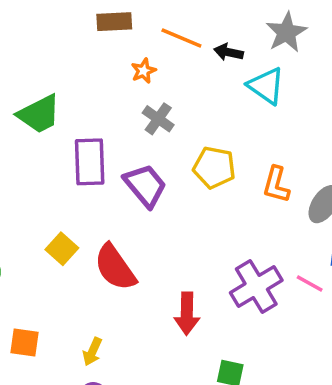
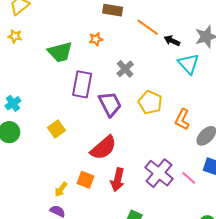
orange star: (143, 71) -> (96, 39), moved
red semicircle: (115, 267) -> (103, 148), moved, turned -108
purple cross: (256, 287) -> (159, 173), turned -32
orange square: (25, 343) -> (85, 180), moved

